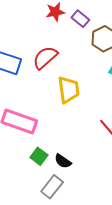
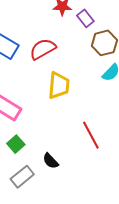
black semicircle: (63, 161) -> (51, 161), moved

